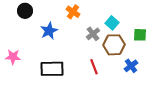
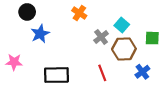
blue star: (49, 31) -> (40, 34), moved

